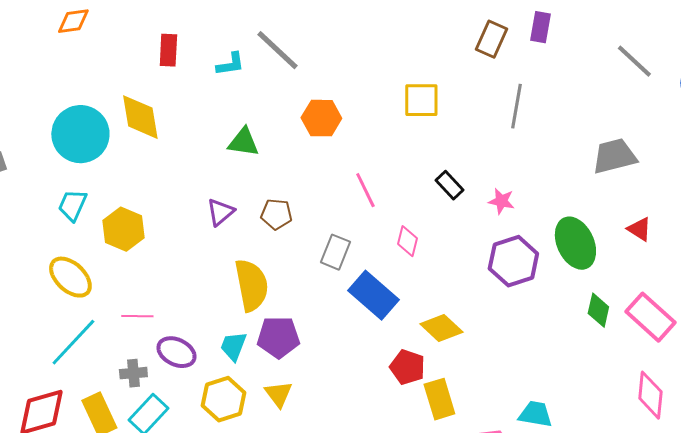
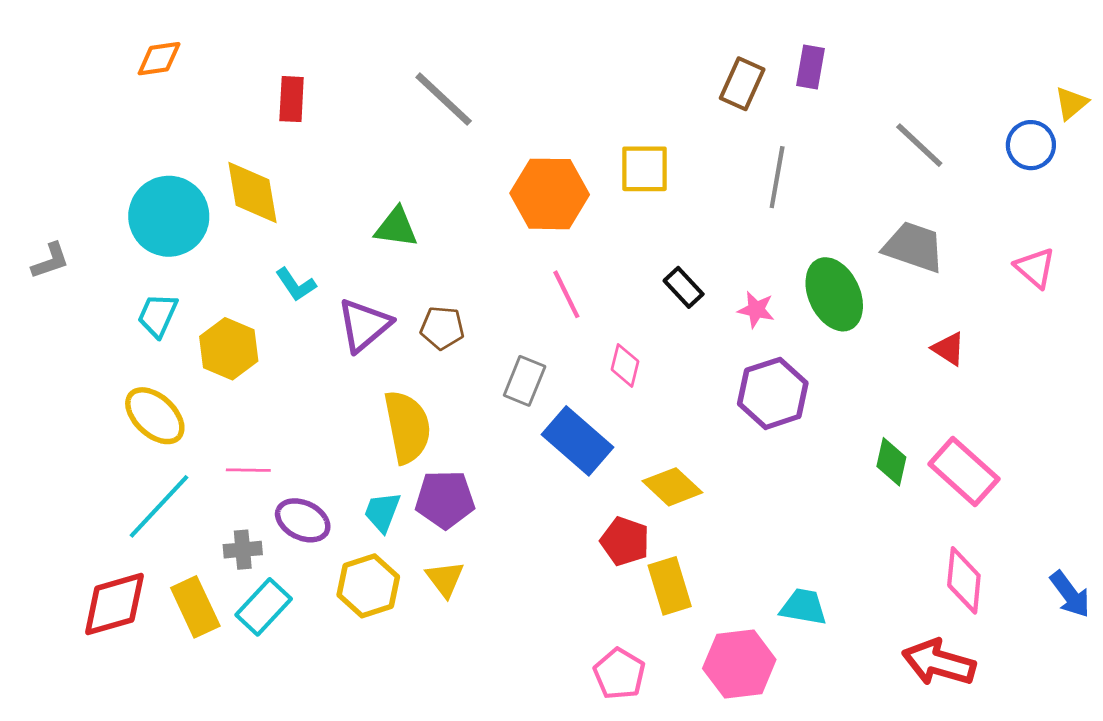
gray line: (634, 61) -> (919, 145), moved
cyan L-shape: (230, 64) -> (296, 285), moved, turned 64
orange hexagon: (321, 118) -> (550, 194), moved, size x1.4
gray trapezoid: (614, 156) -> (914, 247), turned 33
purple triangle: (220, 212) -> (364, 325), size x1.4
green ellipse: (575, 243) -> (834, 294), moved

